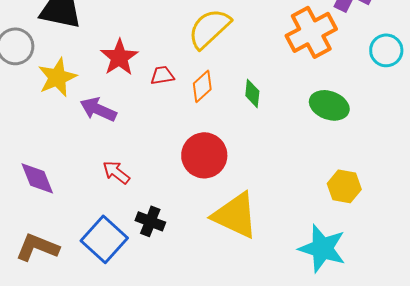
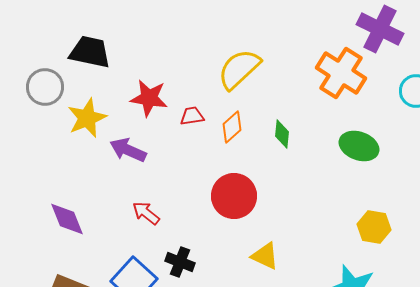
orange cross: (311, 32) -> (341, 73), turned -30
red star: (119, 57) -> (149, 98), turned -30
yellow triangle: (235, 215) -> (265, 256), size x0.6

